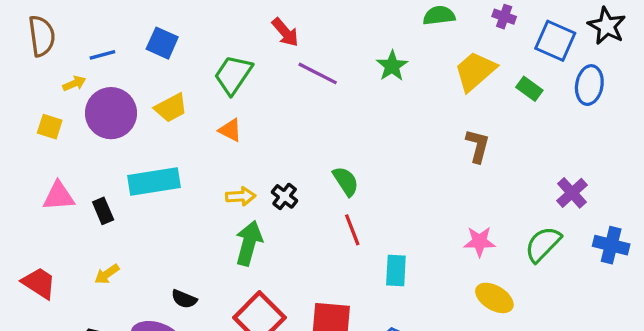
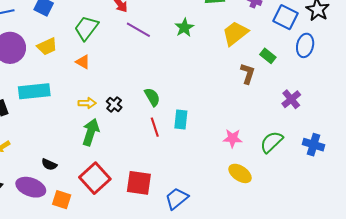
green rectangle: (529, 89) -> (268, 56), moved
brown L-shape: (478, 146) -> (248, 74), moved
purple cross: (572, 193) -> (291, 99), moved
cyan rectangle: (396, 271) -> (181, 120), moved

